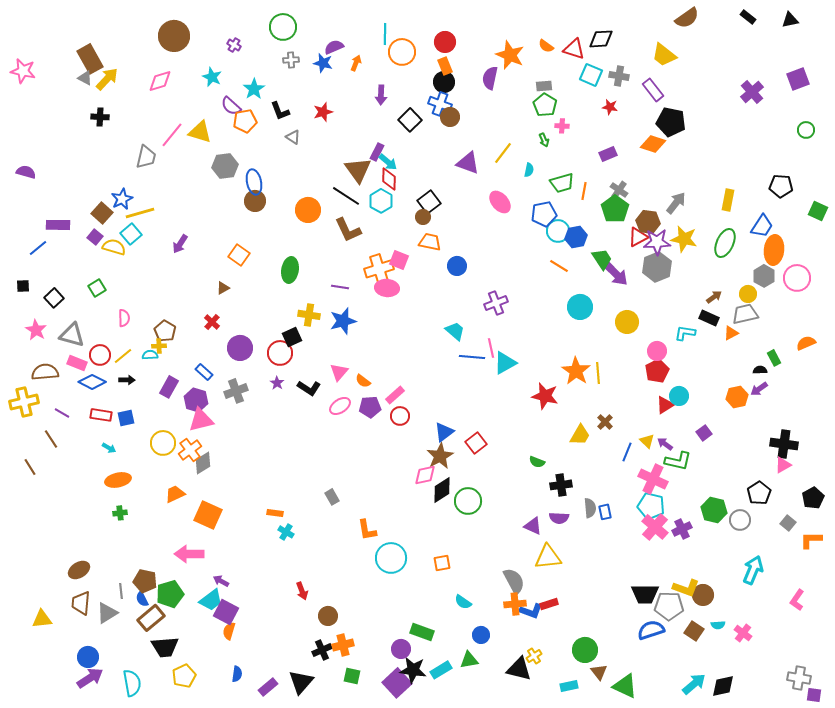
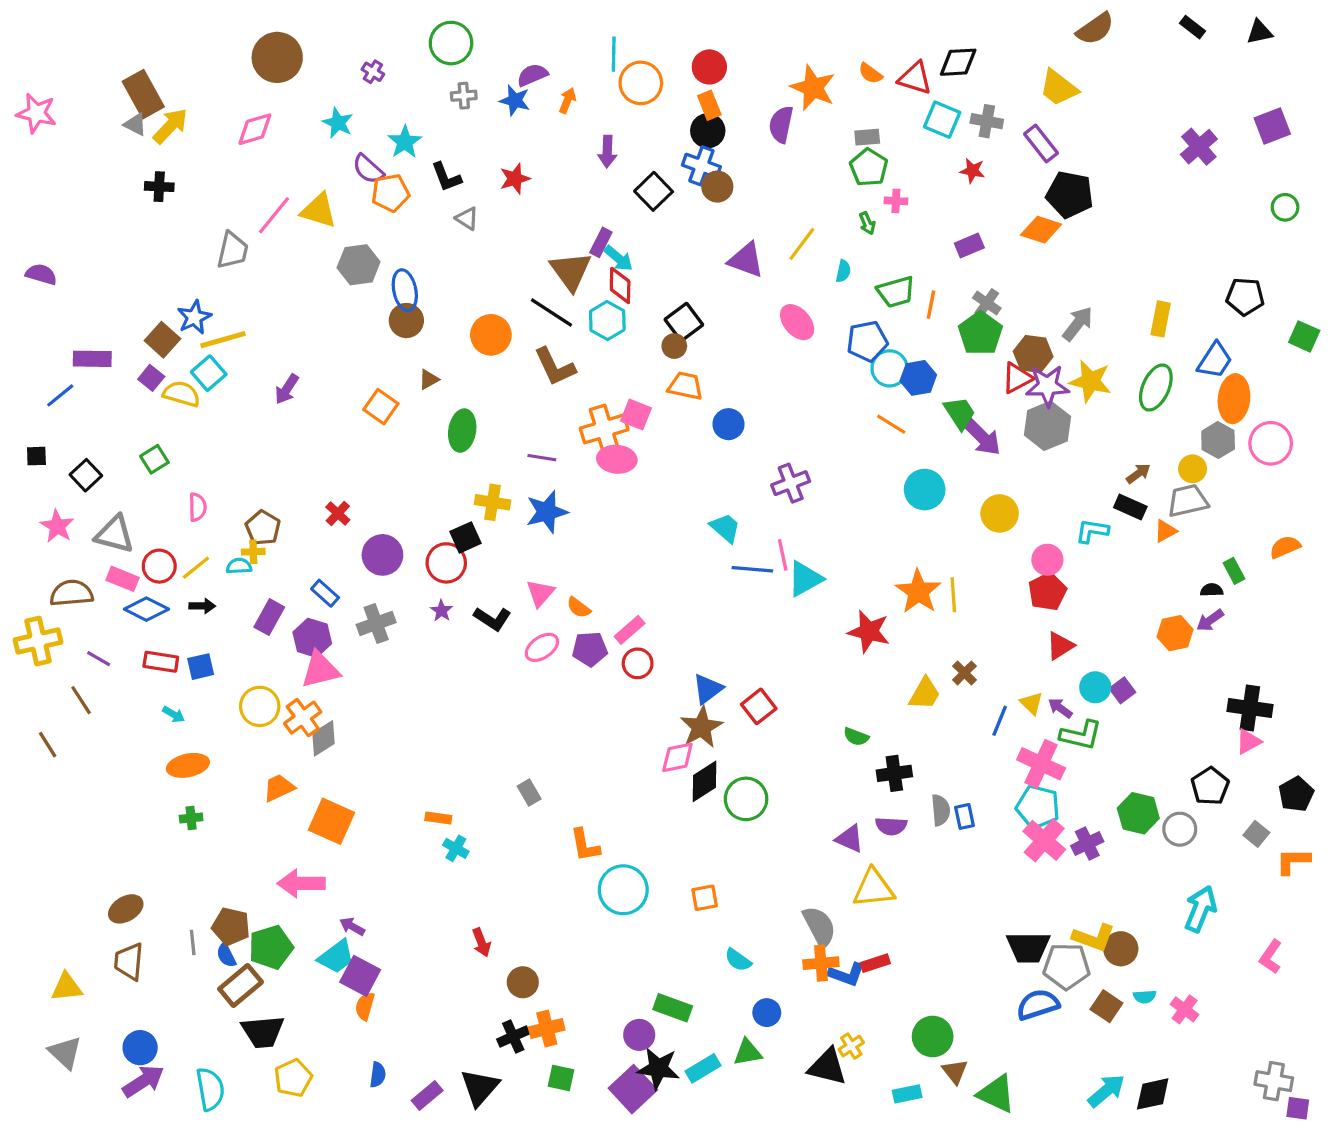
brown triangle: (223, 288) -> (429, 380), moved
cyan circle: (679, 396) -> (1095, 687), moved
gray triangle: (107, 613) -> (65, 1052), moved, turned -45

